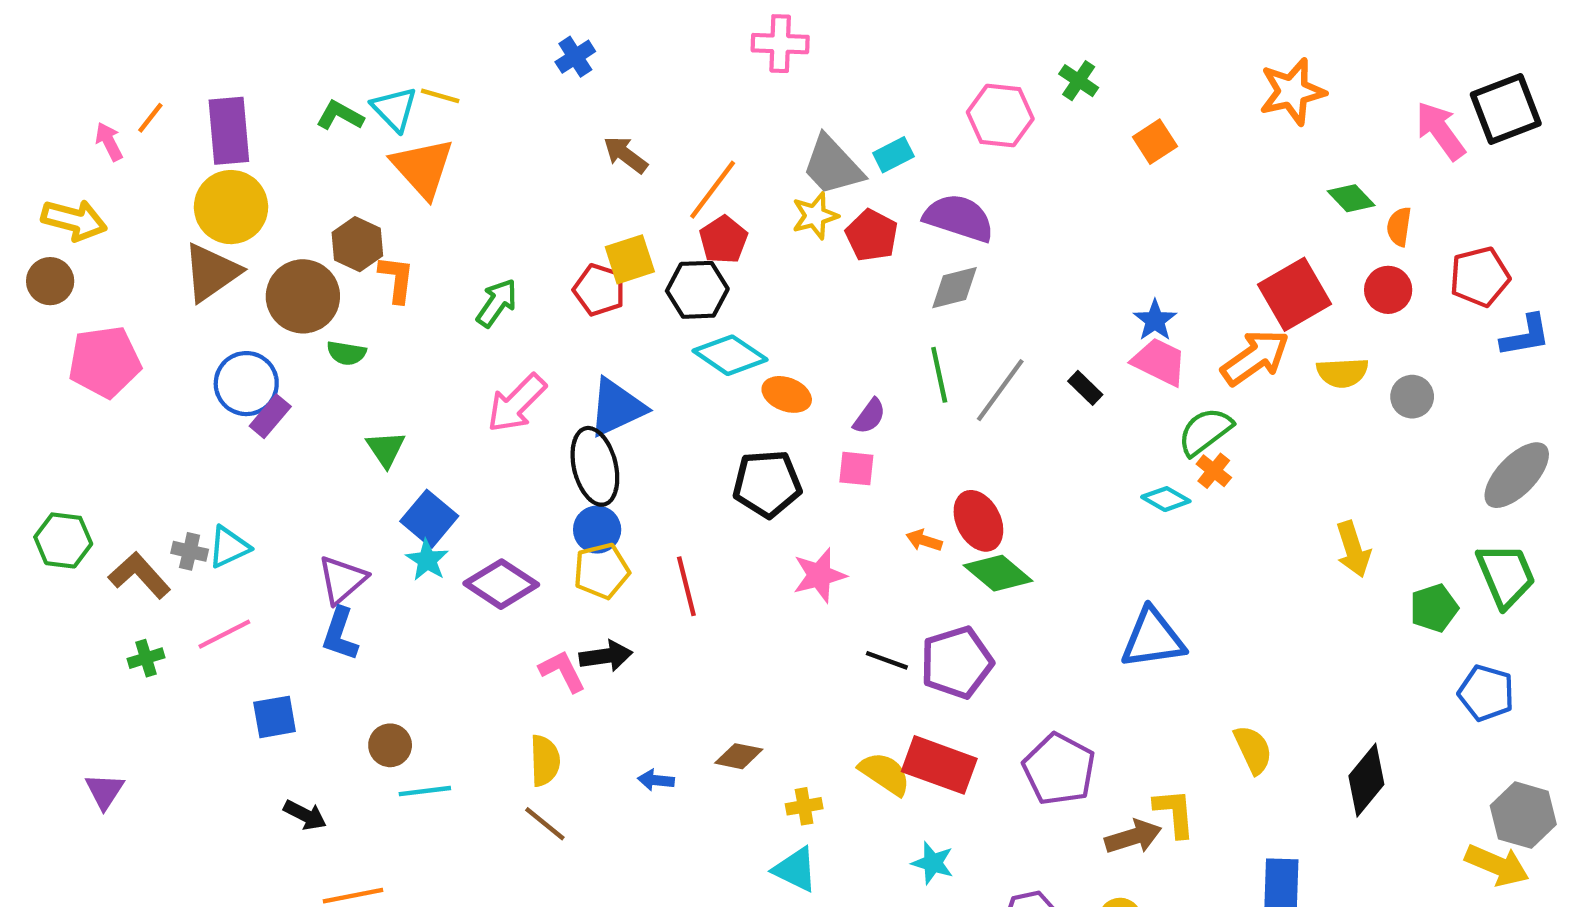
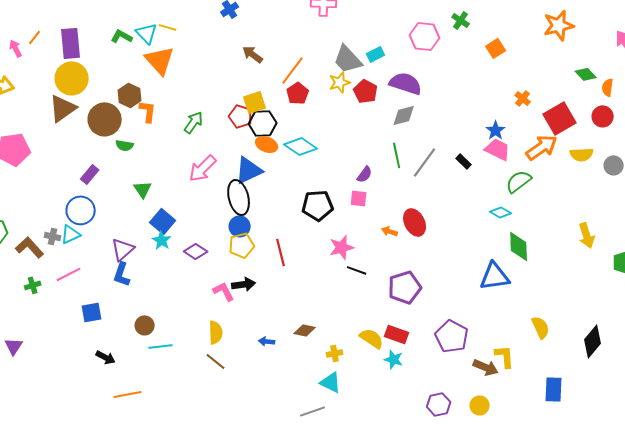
black hexagon: (697, 290) -> (263, 123), moved
blue circle: (246, 384) -> (81, 210), moved
orange ellipse: (787, 394) -> (267, 144), moved
orange cross: (1214, 471) -> (523, 98), moved
green diamond: (998, 573) -> (519, 246), moved, turned 48
purple diamond: (501, 584) -> (196, 251), size x0.7
black line: (887, 660) -> (357, 270), moved
red rectangle: (939, 765) -> (397, 334), size x0.7
brown arrow: (1133, 837) -> (486, 367), turned 40
cyan star: (933, 863) -> (394, 359), moved

